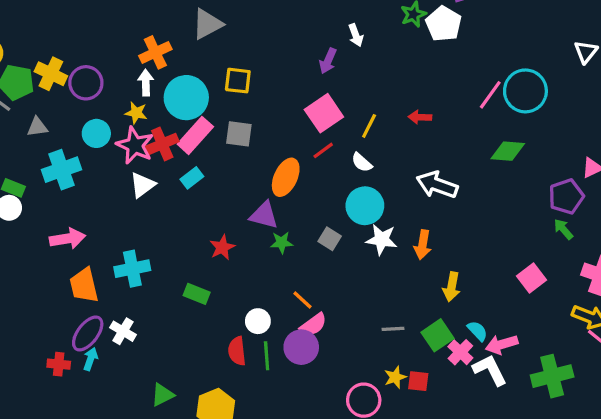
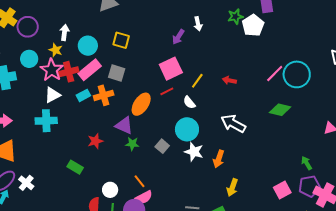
orange cross: (155, 52) -> (104, 95), moved
cyan circle: (186, 98) -> (88, 46), size x0.7
purple pentagon: (566, 196) -> (309, 186), moved
cyan cross: (132, 269) -> (46, 121), moved

